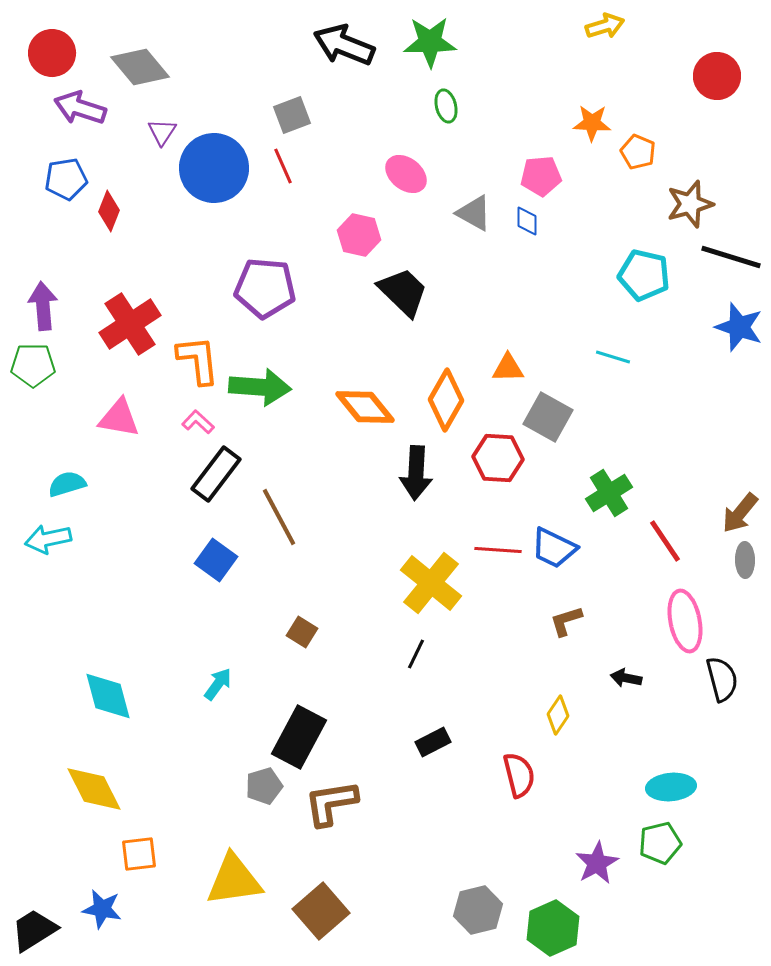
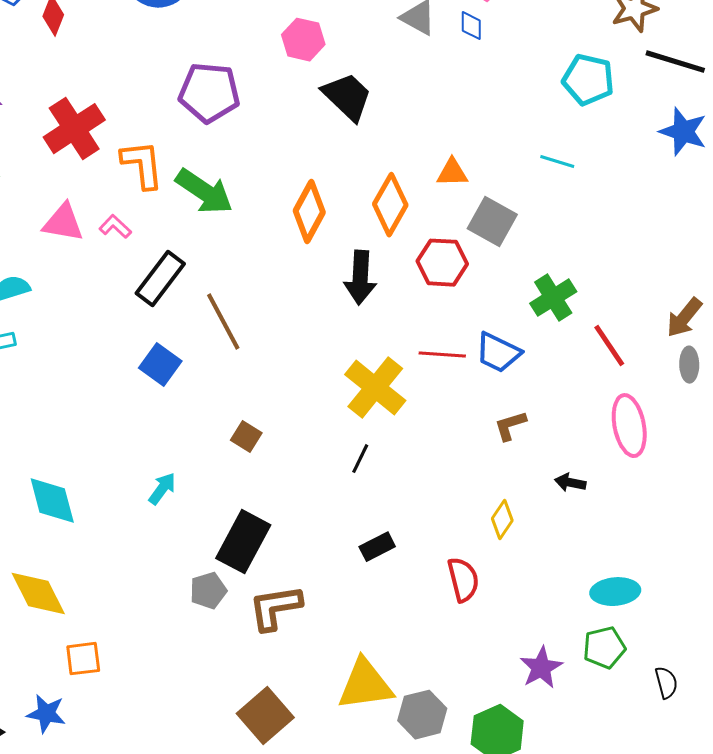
green arrow: (260, 387) -> (204, 192), turned 30
orange diamond: (365, 407) -> (309, 212), turned 68
pink L-shape: (198, 422) -> (115, 227), moved
black semicircle: (722, 679) -> (666, 683), moved, size x0.7
yellow triangle: (234, 880) -> (365, 685), moved

